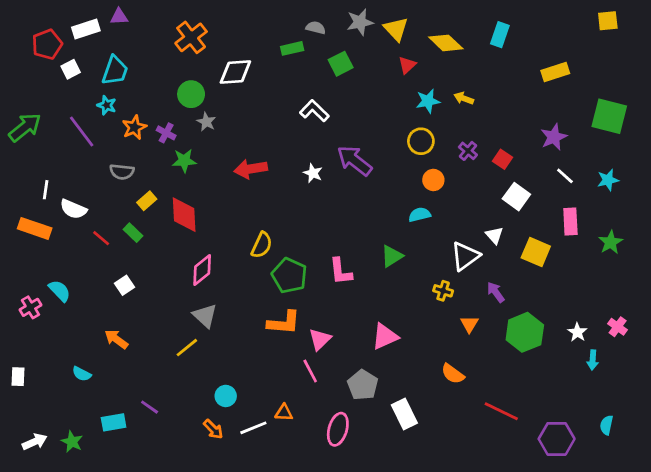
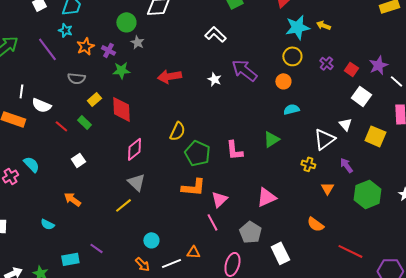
cyan star: (428, 101) -> (297, 27), size x1.4
purple star: (554, 137) -> (378, 65), moved
orange circle: (433, 180) -> (283, 81), moved

